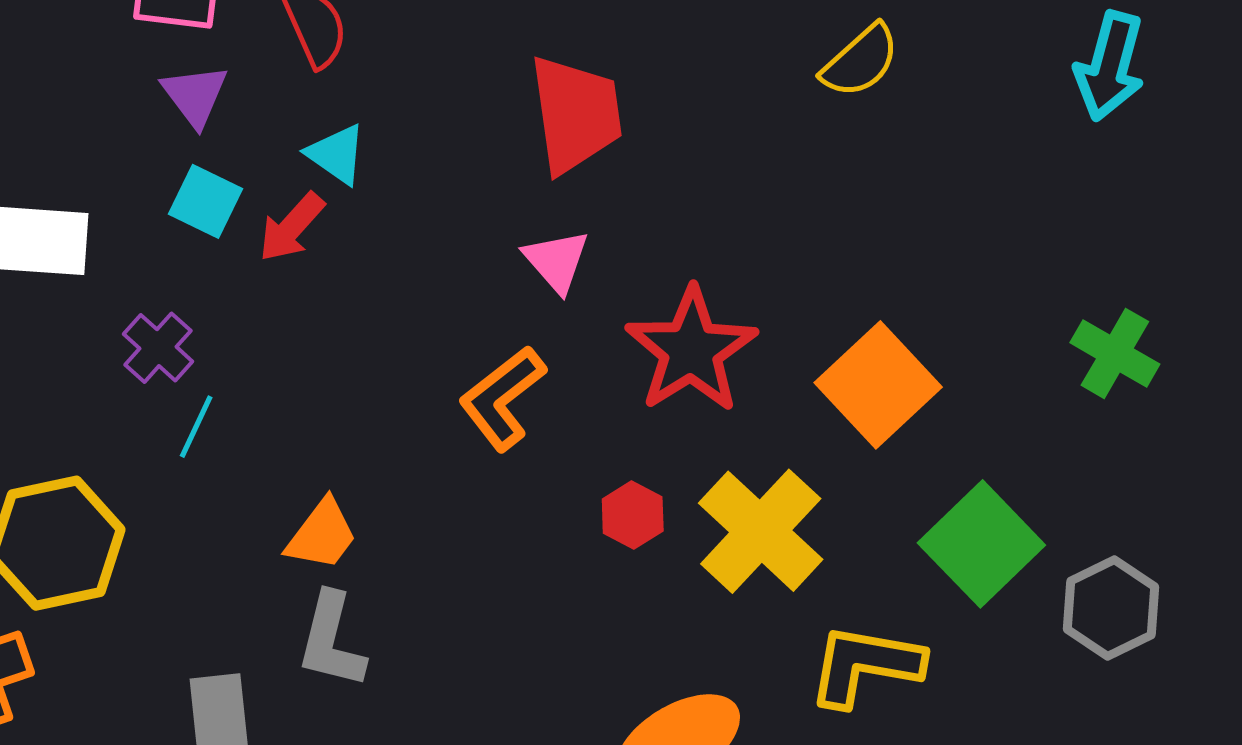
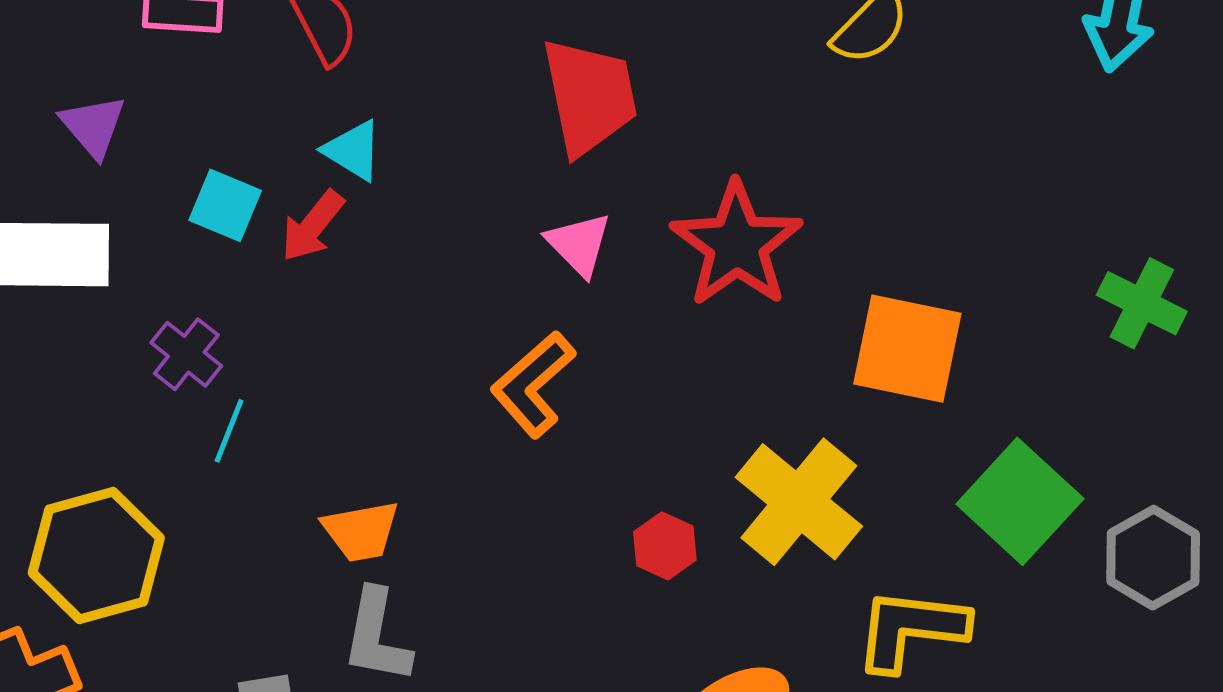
purple triangle: (195, 95) -> (93, 126), moved
red star: (691, 350) -> (737, 244), moved
orange square: (878, 385) -> (907, 349), turned -32
red hexagon: (633, 515) -> (665, 546), moved
orange trapezoid: (322, 535) -> (361, 531), turned 46

